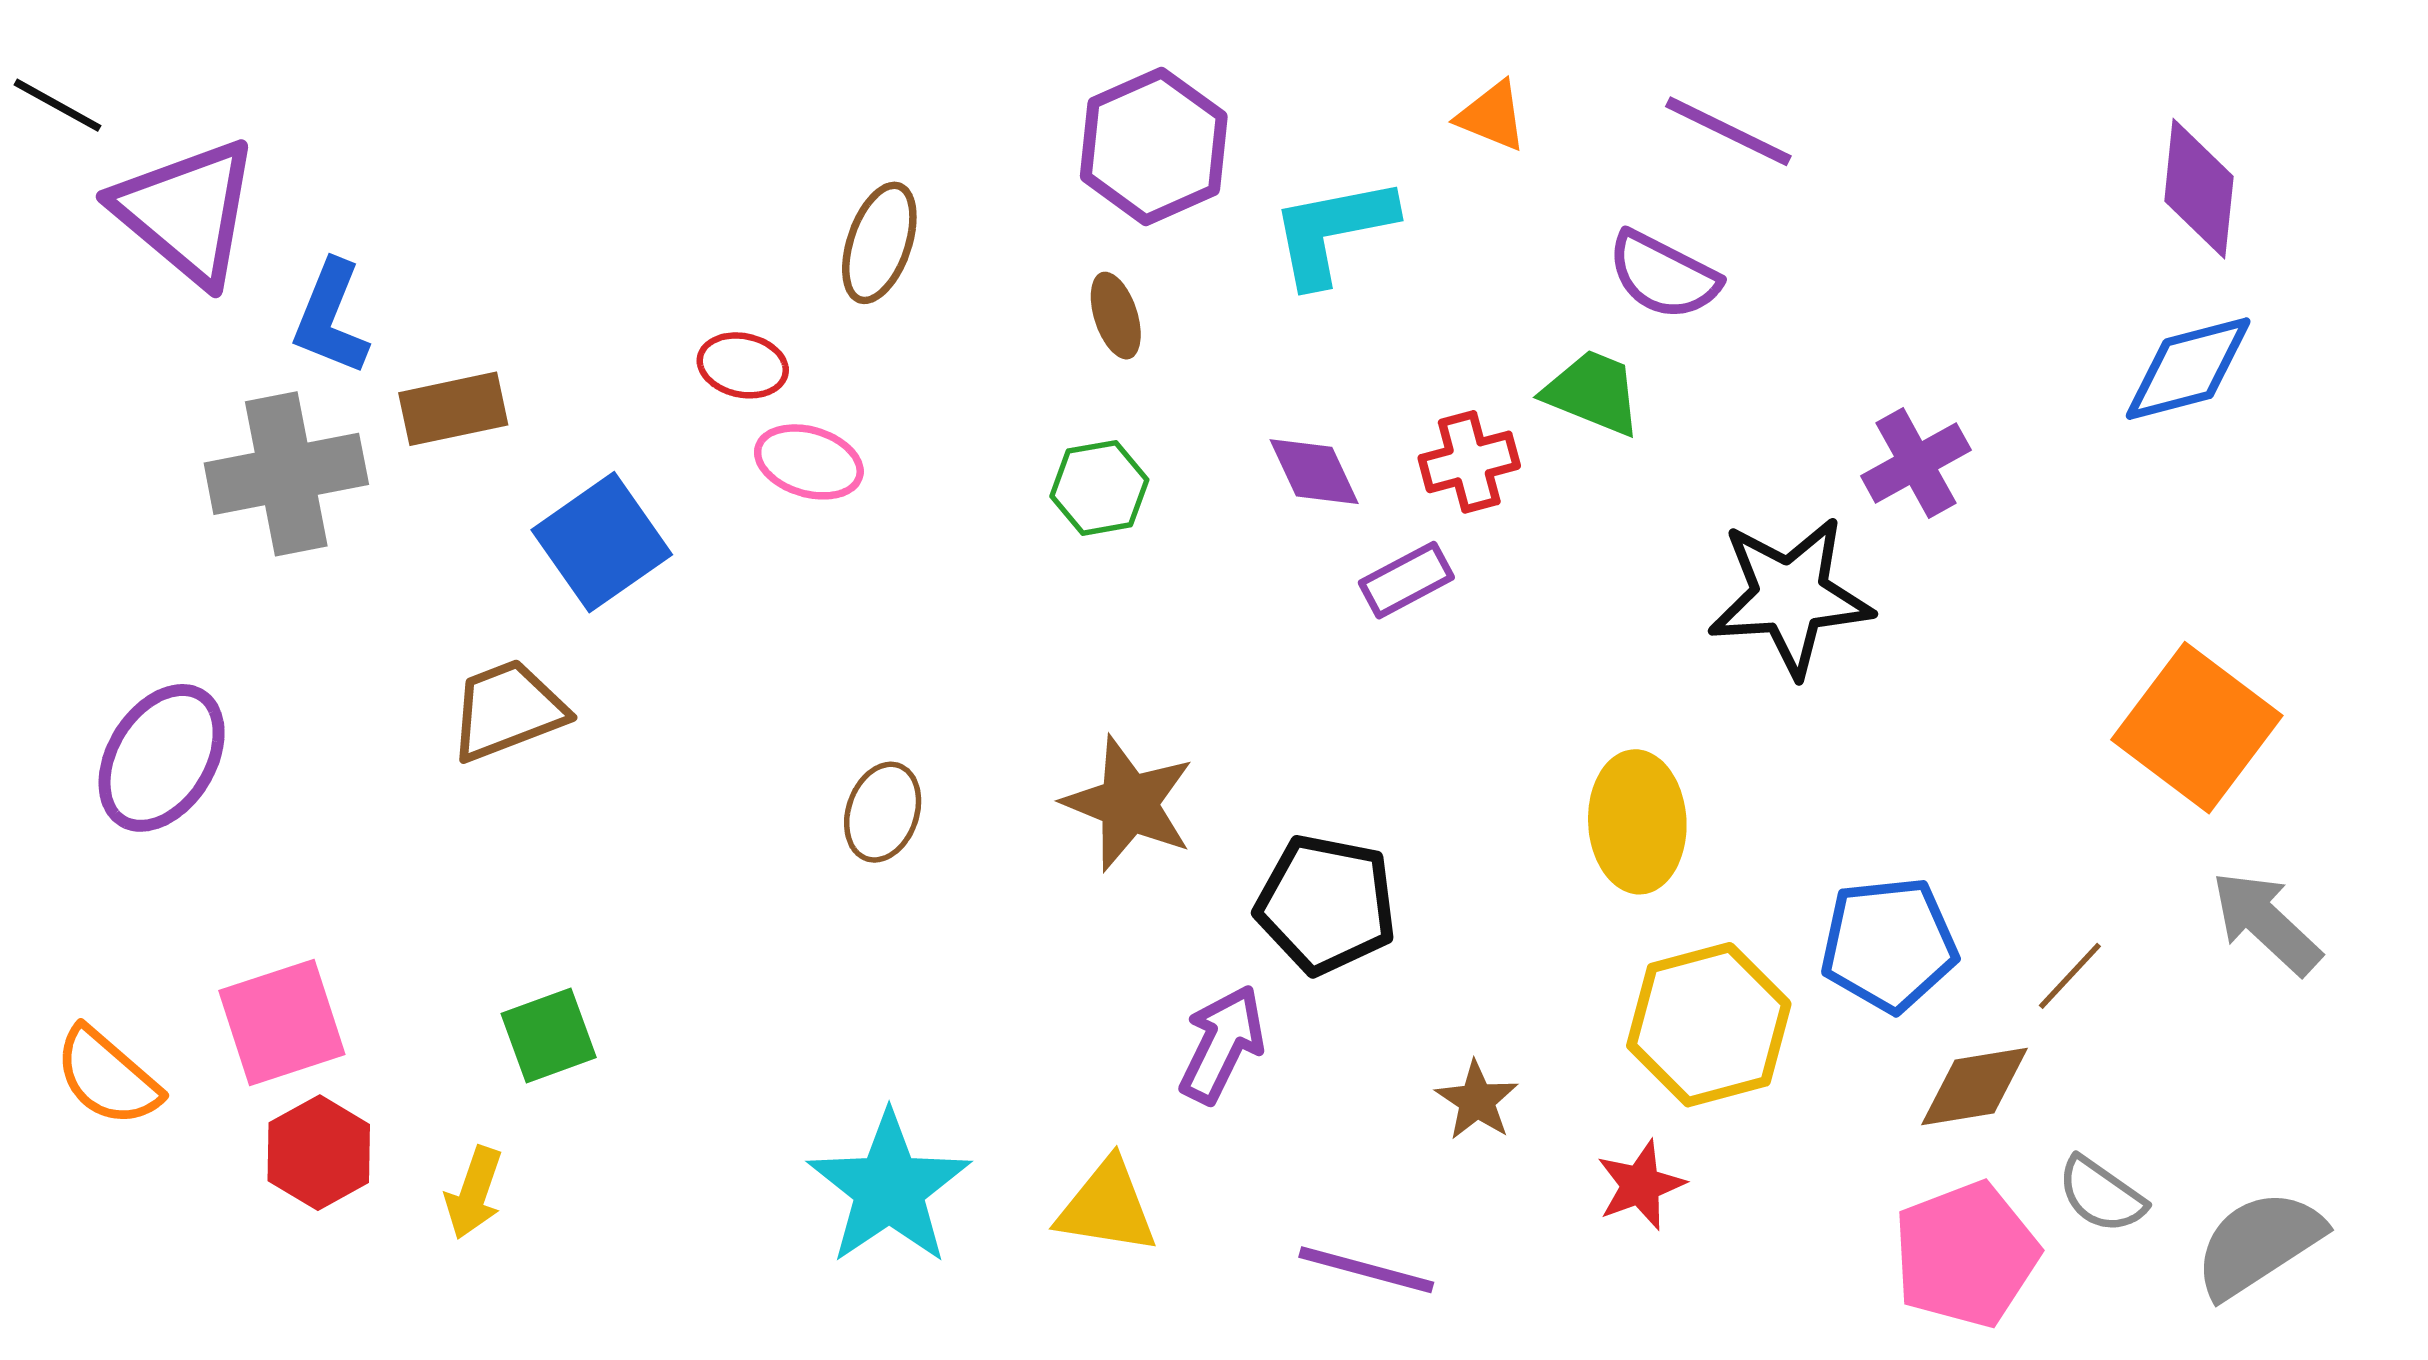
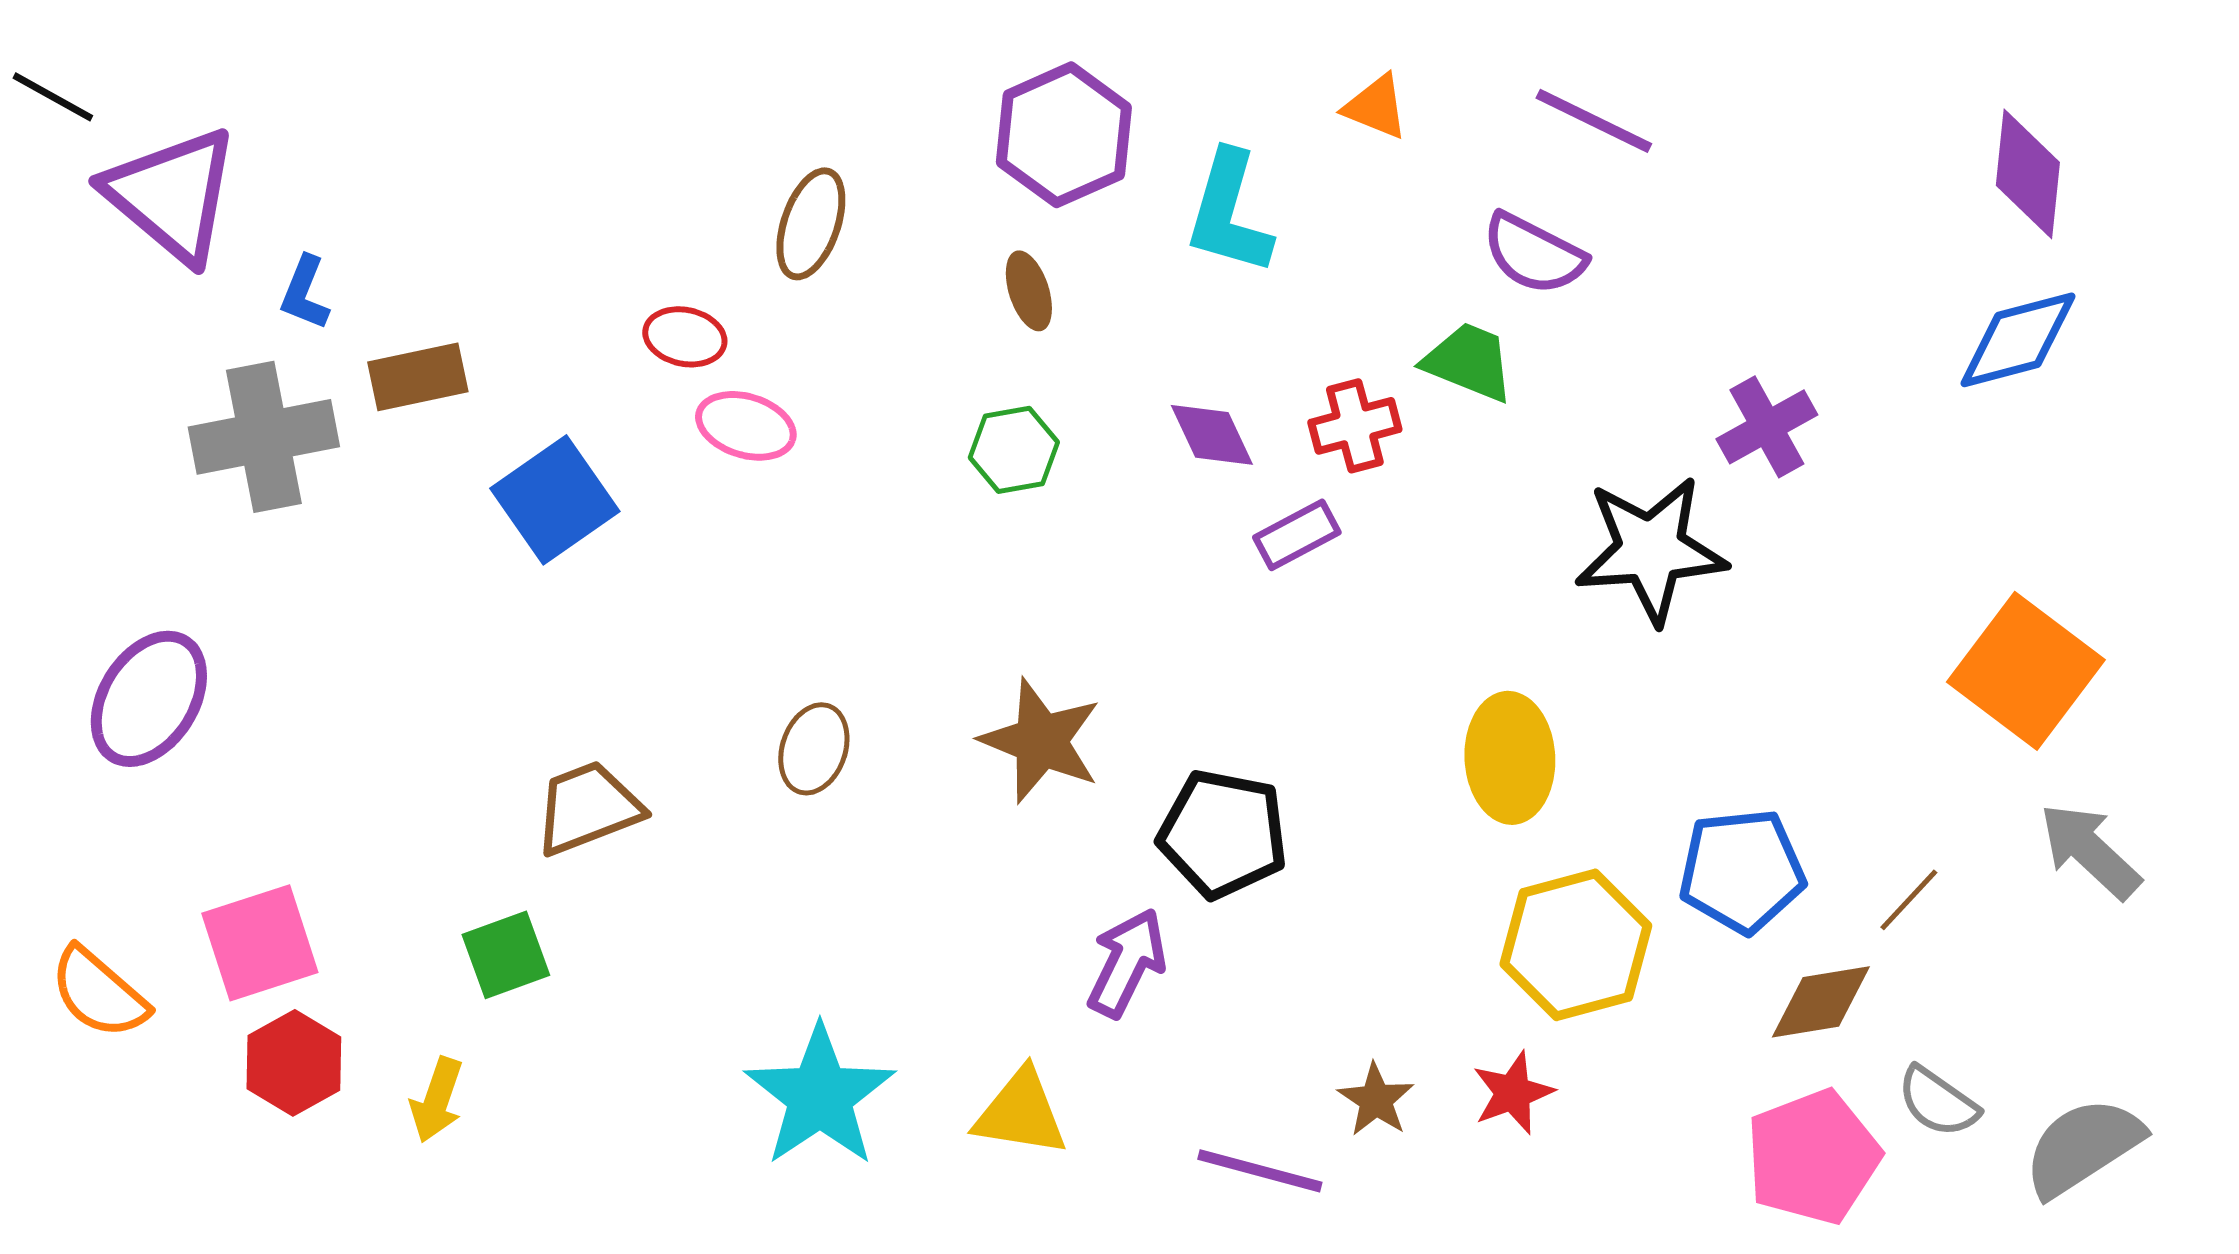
cyan L-shape: (1333, 231) -> (1229, 213), turned -63
blue L-shape: (331, 318) -> (305, 293), size x0.7
brown trapezoid: (507, 710) -> (588, 808), moved
brown star: (1477, 1101) -> (1376, 1100), moved

